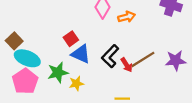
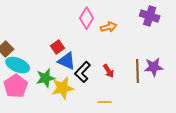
black L-shape: (110, 56) -> (83, 72), moved
brown line: (143, 59) -> (138, 71), moved, turned -60
yellow star: (76, 83) -> (63, 88), size x1.6

